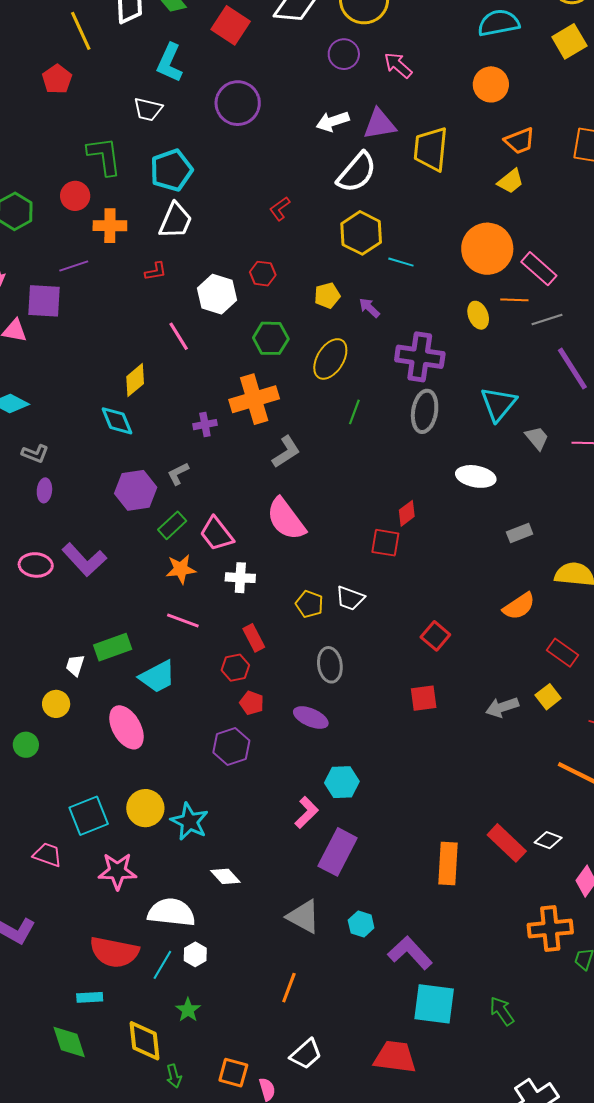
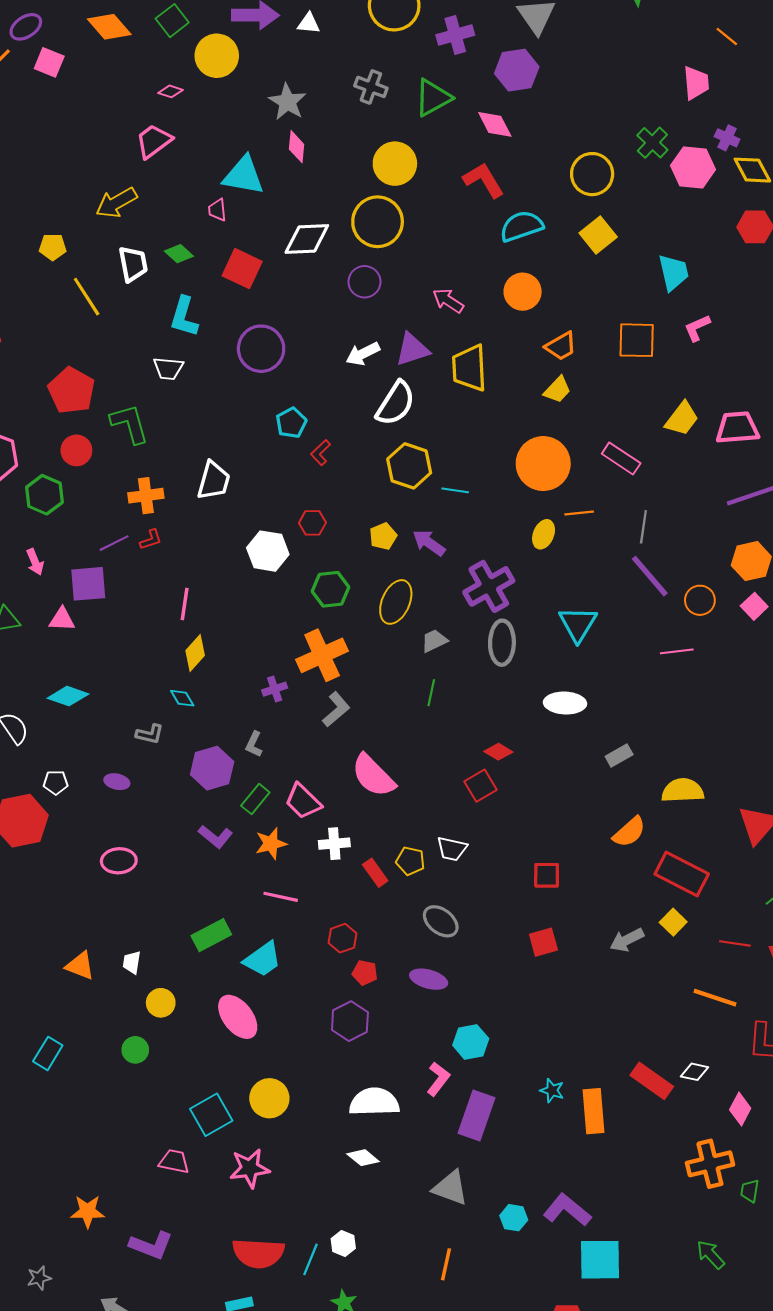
pink arrow: (398, 65) -> (448, 301), moved
red pentagon: (57, 79) -> (71, 391), moved, size x1.5
cyan pentagon: (171, 170) -> (291, 423), moved, size x0.7
red circle: (75, 196) -> (76, 450), moved
pink rectangle: (539, 269) -> (621, 459), moved
red L-shape: (156, 271) -> (151, 540), moved
purple arrow: (369, 308) -> (429, 543), size x1.4
yellow ellipse: (478, 315) -> (544, 534), turned 52
gray line: (547, 319) -> (643, 527), moved, turned -56
pink line: (179, 336) -> (185, 604), moved, turned 48
purple cross: (420, 357) -> (489, 586), turned -30
green line: (354, 412) -> (431, 693), moved
cyan diamond: (117, 421) -> (182, 698), size x0.7
gray trapezoid: (537, 438) -> (434, 641), moved, turned -68
gray L-shape: (286, 452) -> (336, 709), moved
gray L-shape: (35, 454) -> (150, 734), moved
gray L-shape: (178, 474) -> (254, 744), turned -30
purple ellipse: (44, 490) -> (117, 782), turned -75
red diamond: (407, 513) -> (498, 752), turned 76
red square: (385, 543) -> (481, 786), turned -32
purple L-shape: (84, 560) -> (215, 837), moved, size x0.7
red square: (435, 636) -> (547, 875), turned -32
red rectangle: (254, 638) -> (375, 873), moved
red rectangle: (563, 653) -> (682, 874), size x1.6
white trapezoid: (75, 665) -> (132, 962), moved
gray ellipse: (330, 665) -> (441, 921), turned -36
cyan star: (189, 822) -> (552, 1091), moved, size x0.6
white semicircle: (171, 912) -> (374, 1102), moved
cyan hexagon: (361, 924) -> (514, 1218), moved
green arrow: (502, 1011) -> (711, 1255), moved

